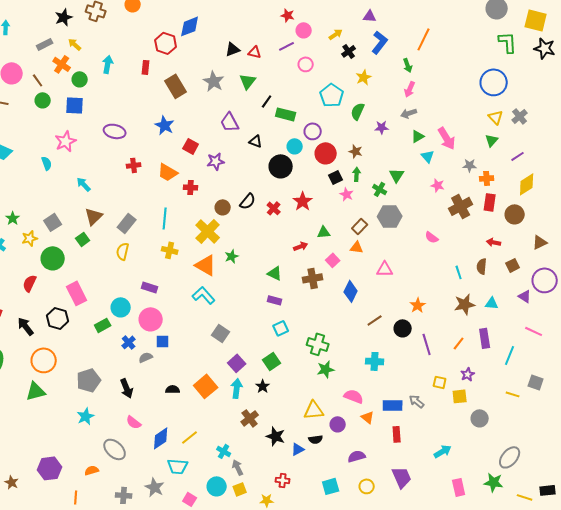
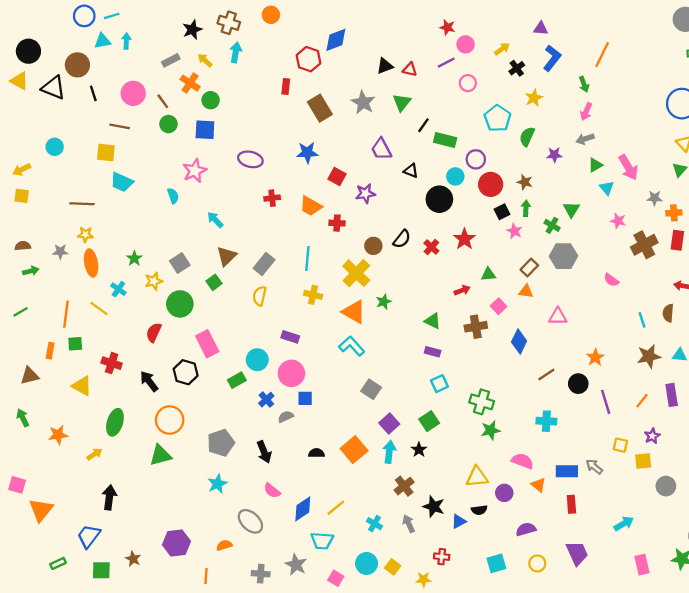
cyan arrow: (108, 64) -> (236, 52), moved
blue star: (165, 125) -> (307, 153), turned -30
gray arrow: (238, 467) -> (409, 524), moved
yellow square: (240, 489) -> (393, 567), turned -32

